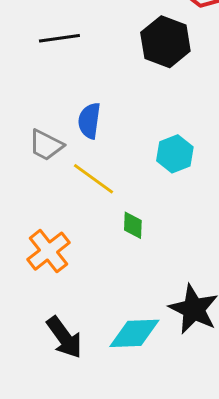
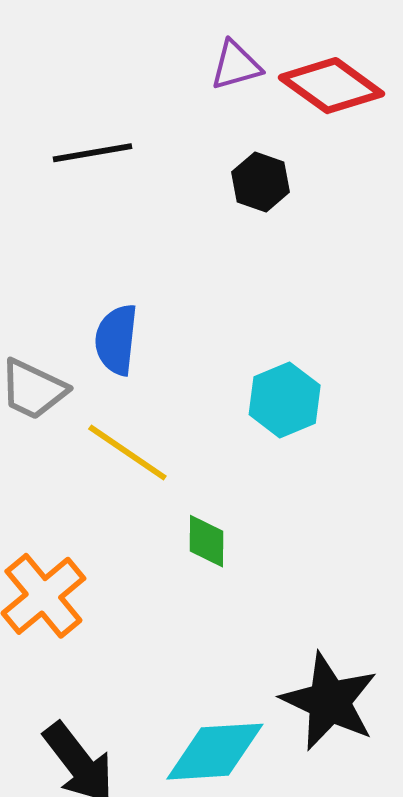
black line: (59, 38) -> (93, 153), moved
black hexagon: (165, 42) -> (261, 182), size x0.6

